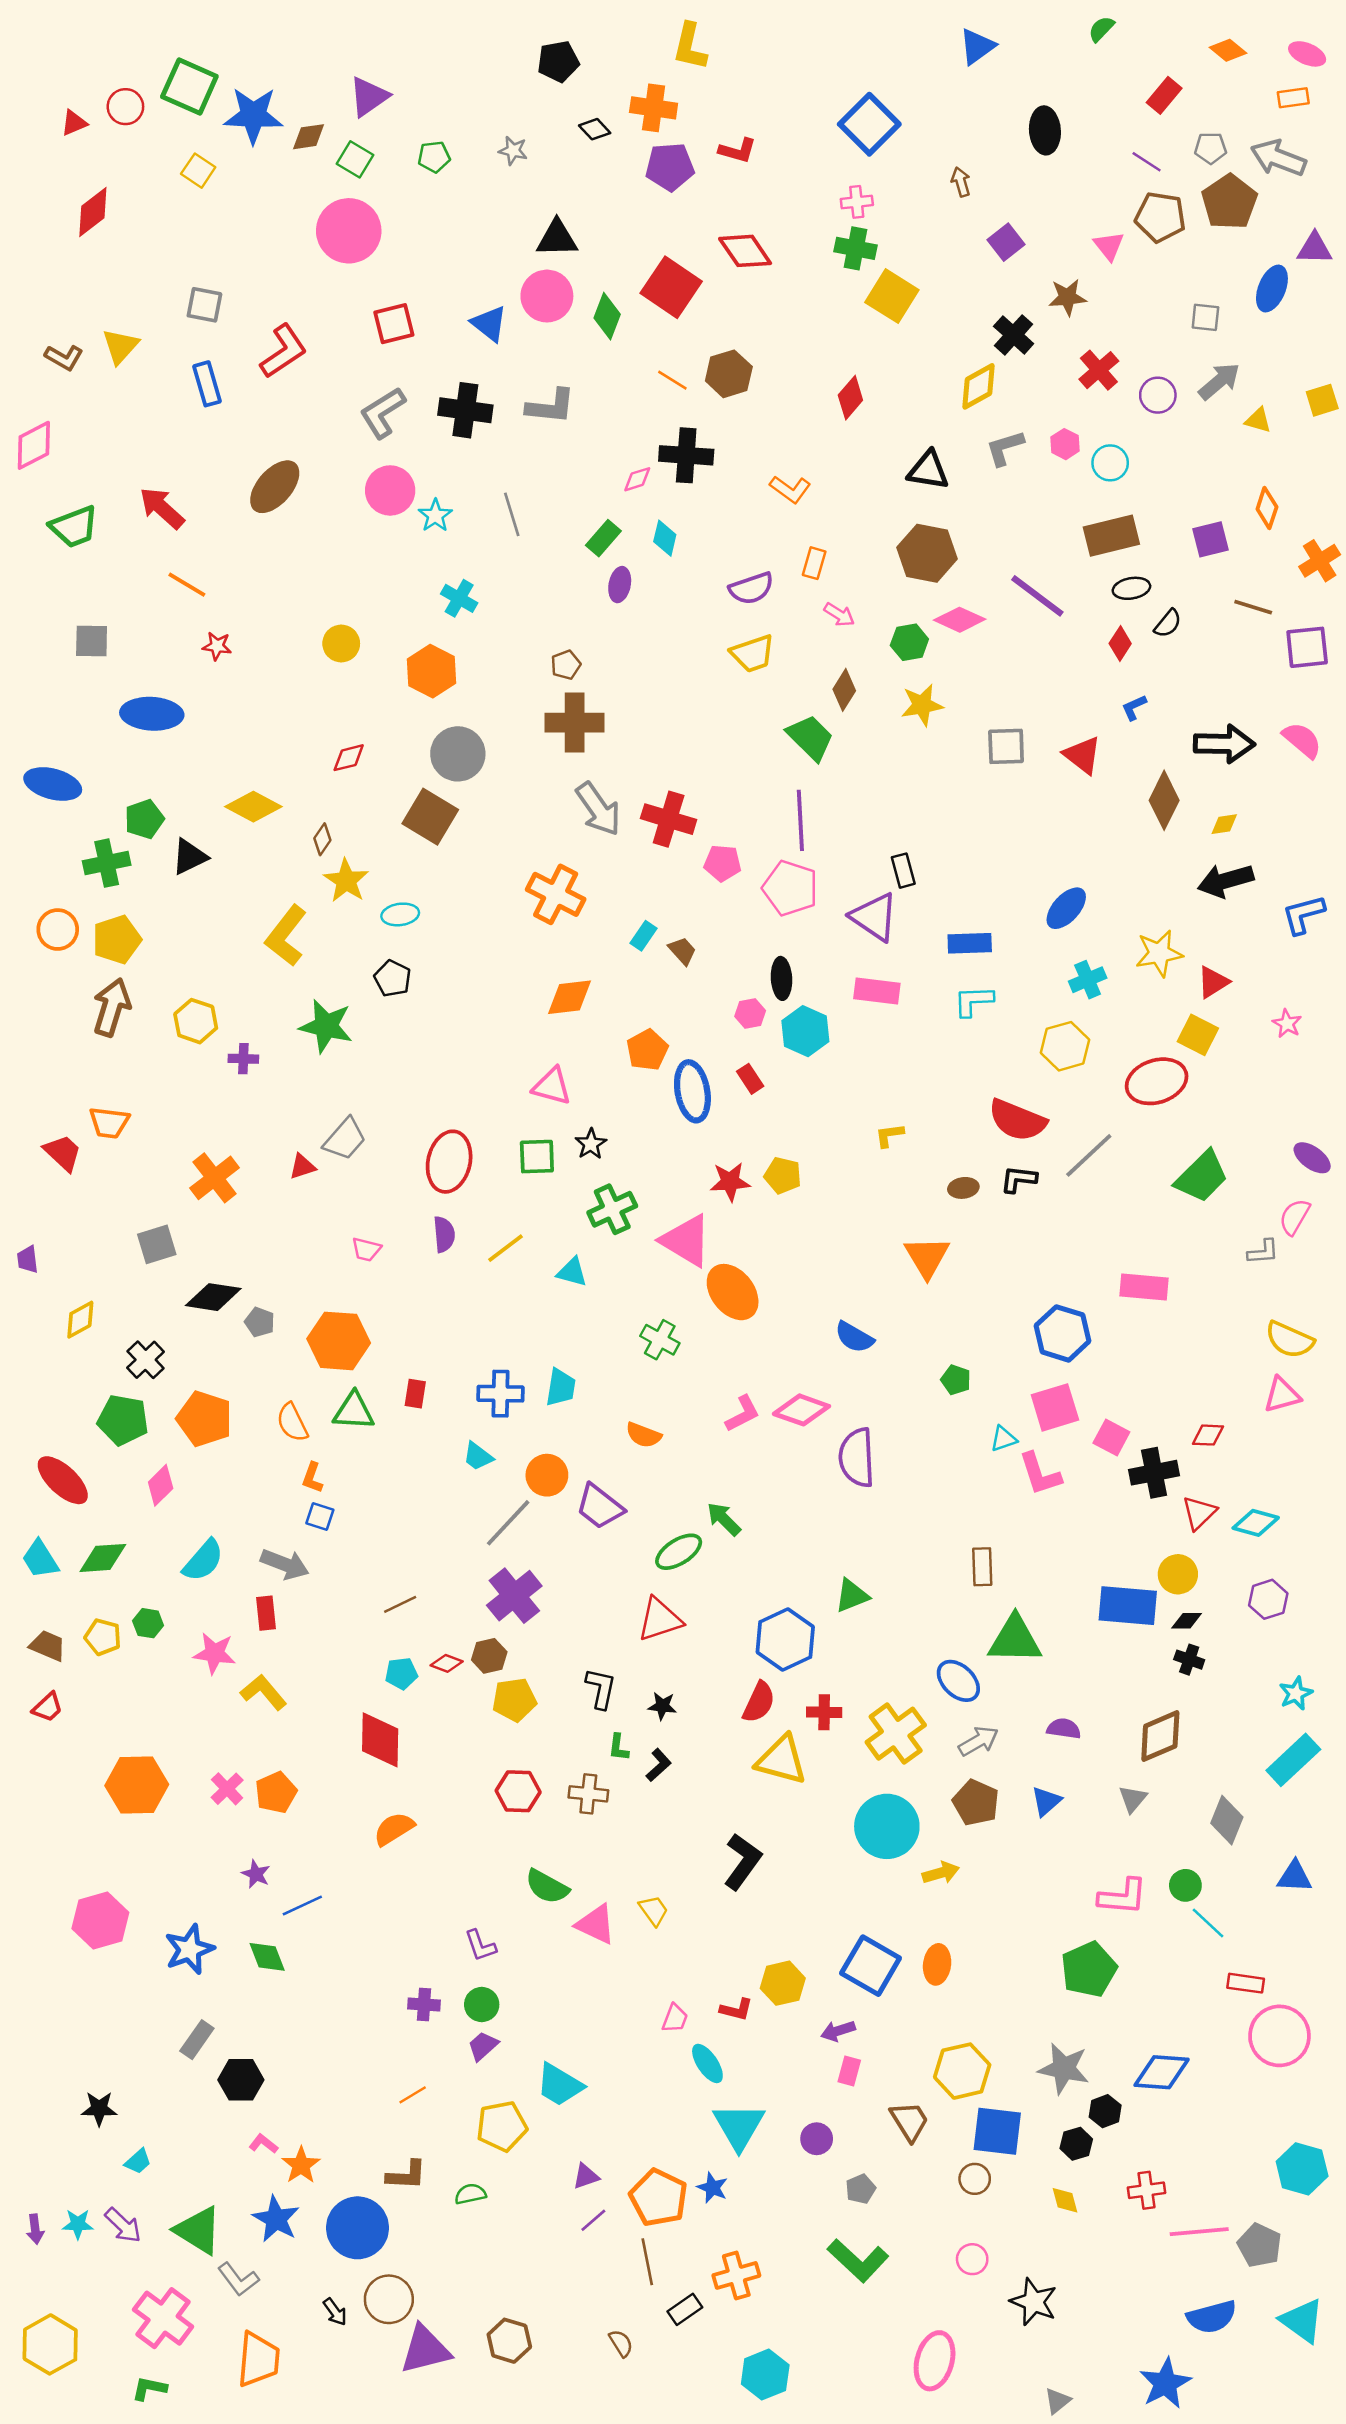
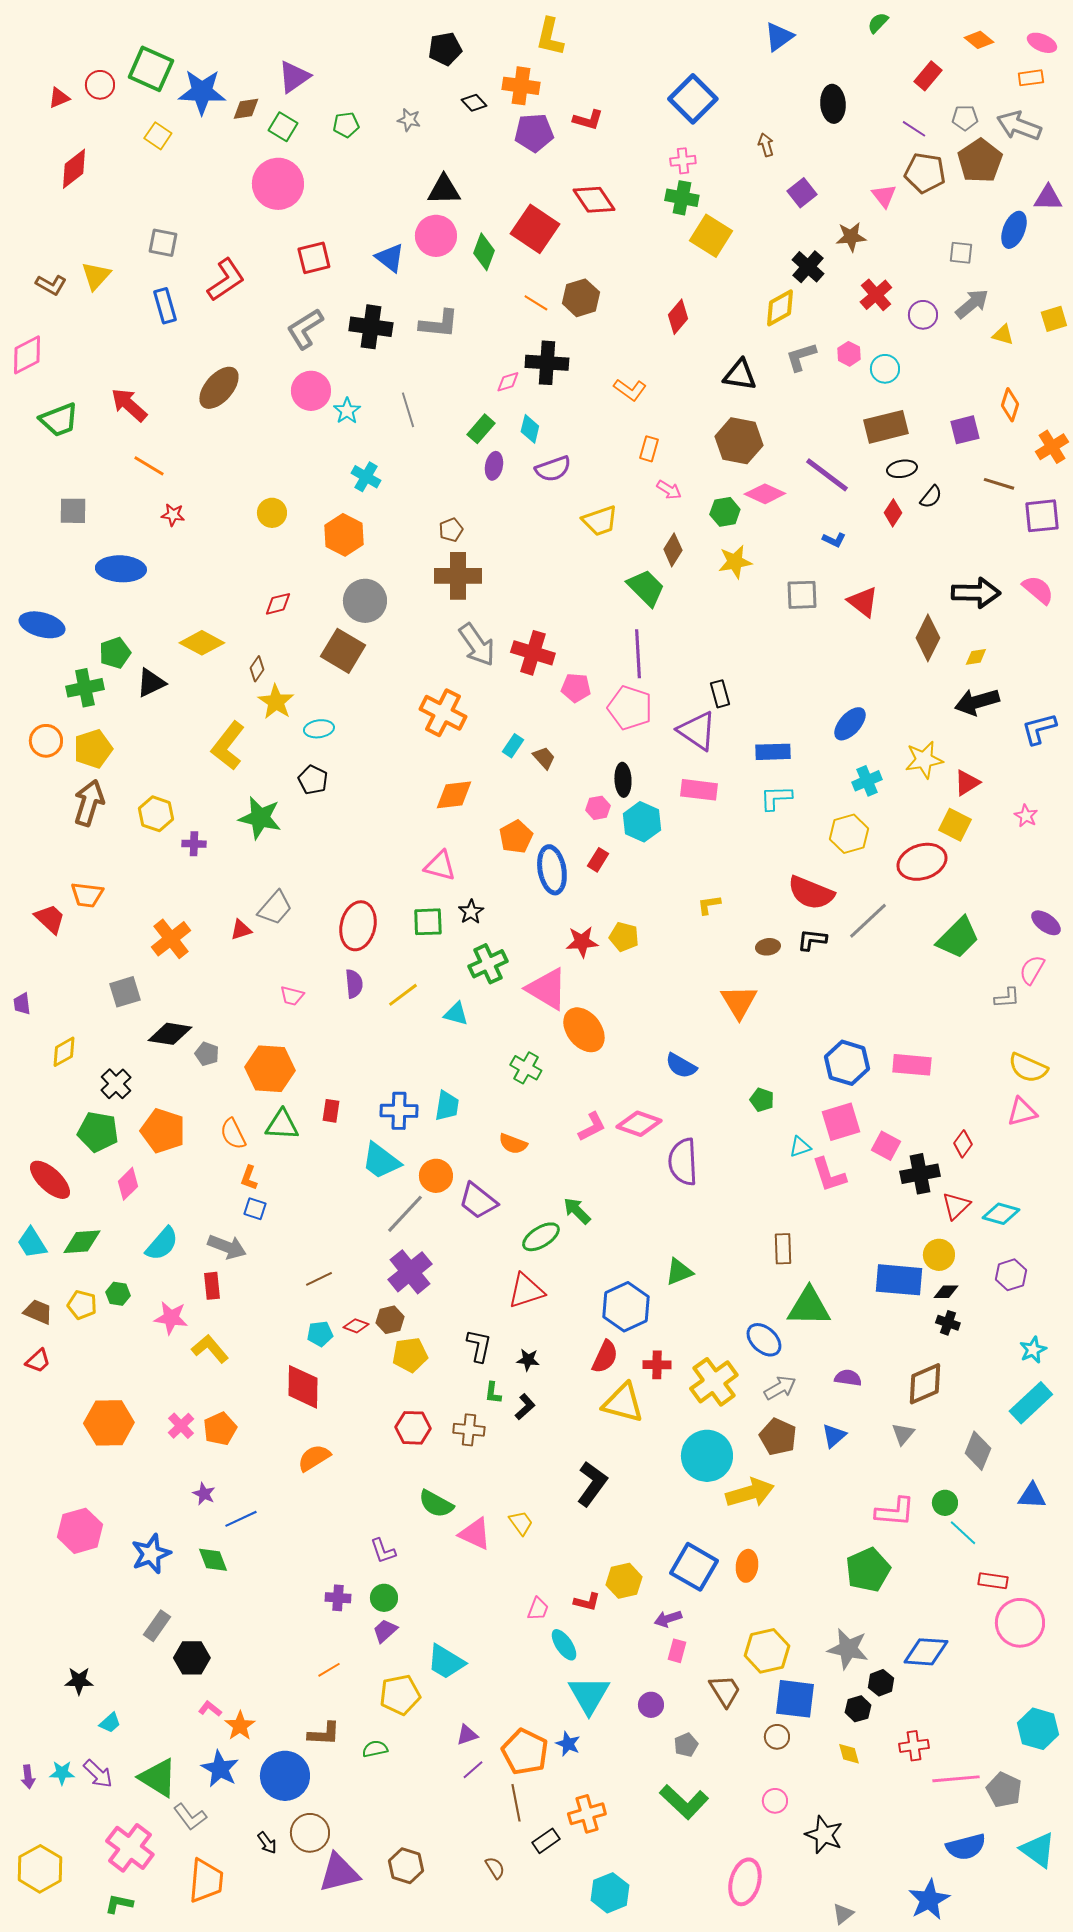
purple semicircle: (751, 588) -> (553, 469), moved
blue L-shape: (1134, 707) -> (834, 540), moved, turned -130
red rectangle: (750, 1079) -> (598, 860), turned 65
pink rectangle: (1144, 1287) -> (912, 1065), moved
red diamond: (1208, 1435) -> (963, 1144), turned -56
cyan trapezoid: (478, 1456) -> (381, 1161), size x1.6
yellow arrow: (941, 1873) -> (750, 1493), size x1.6

